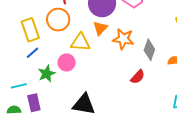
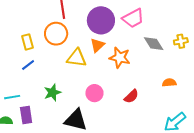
yellow rectangle: (30, 30) -> (27, 42), size x0.7
gray diamond: (149, 50) -> (154, 44), moved, turned -55
pink circle: (67, 62) -> (94, 93), moved
green star: (47, 74) -> (52, 93), moved

